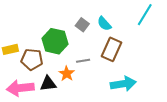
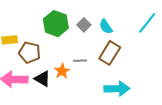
green hexagon: (55, 41) -> (56, 24), moved
black triangle: (48, 84) -> (42, 79), turned 30

